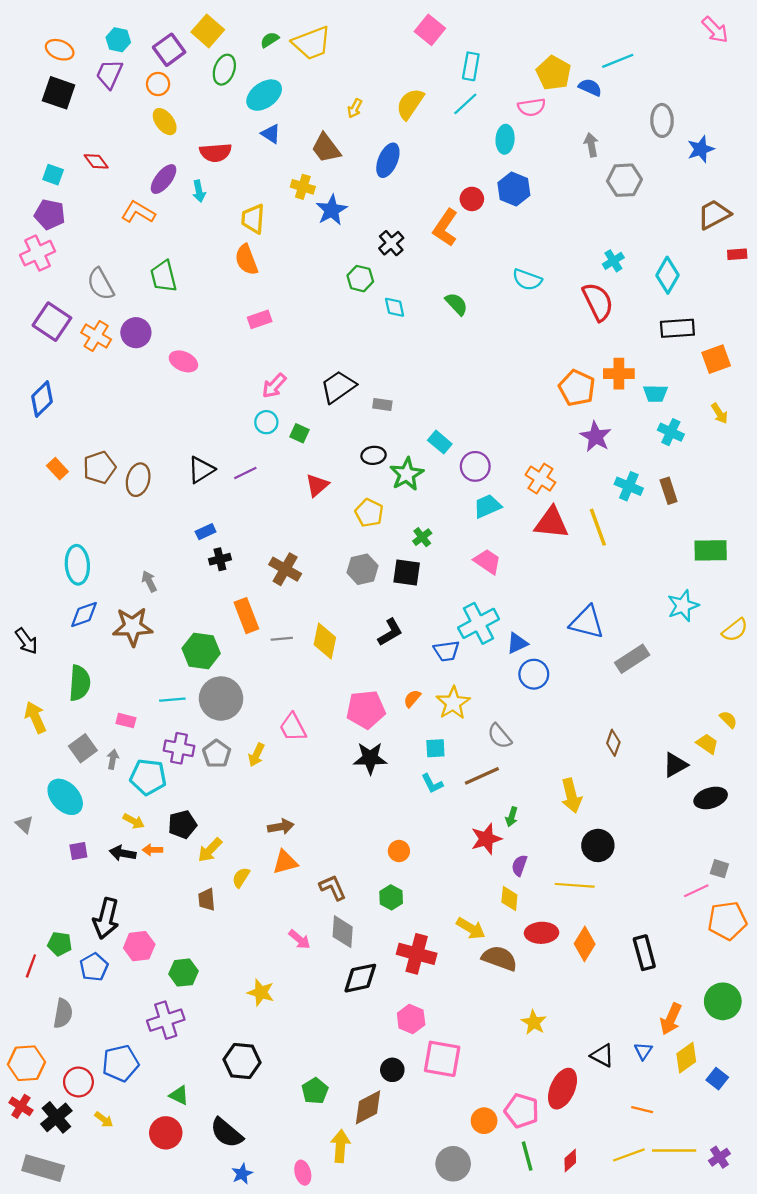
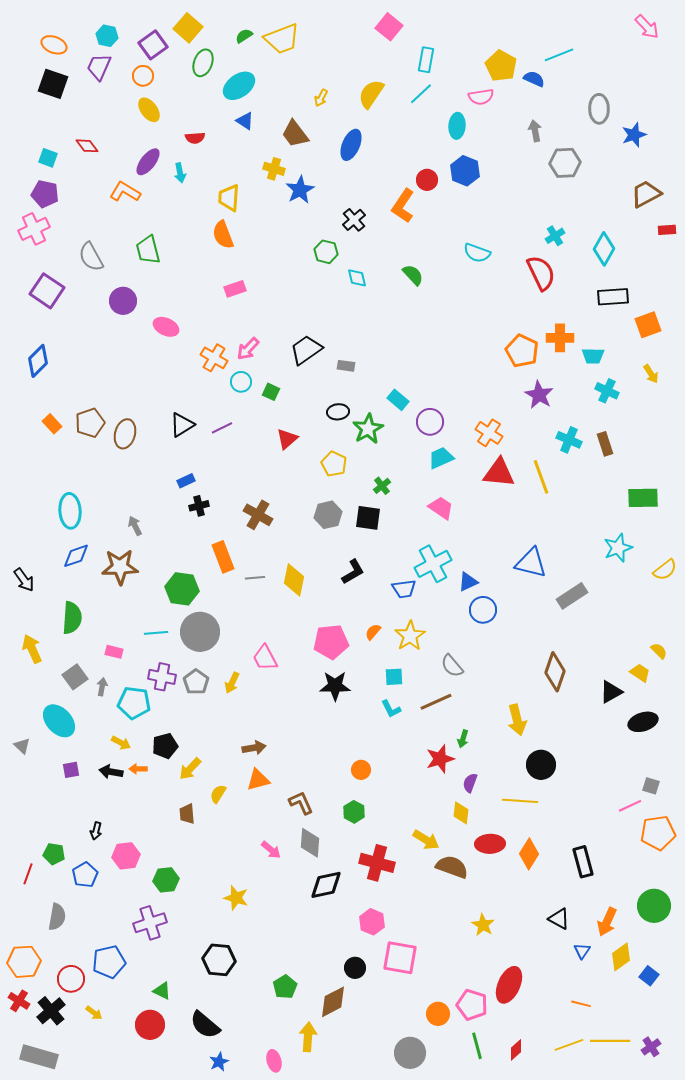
red semicircle: (215, 153) -> (195, 138), size x0.7
orange cross: (96, 336) -> (214, 358), moved
brown diamond: (613, 743) -> (555, 672), size x1.6
black arrow: (106, 918) -> (96, 831), size x0.5
black triangle: (602, 1055) -> (559, 919), moved

